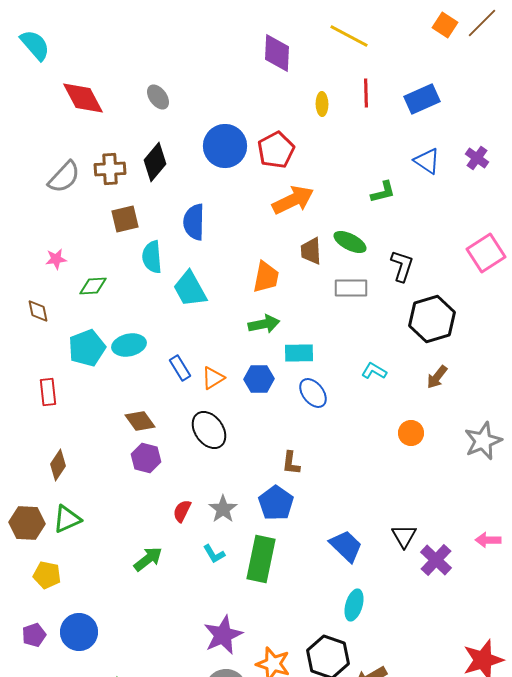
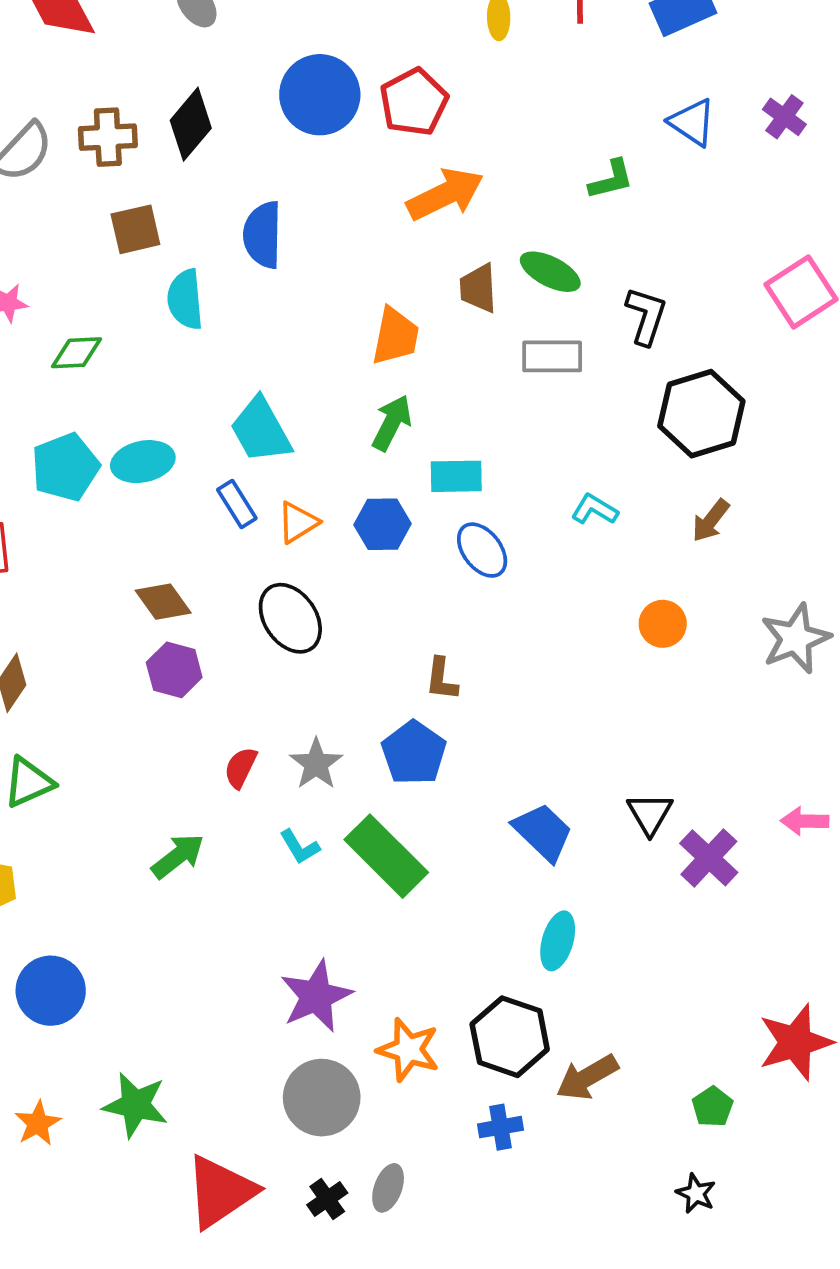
cyan trapezoid: (190, 289) -> (261, 430), moved
green arrow: (264, 324) -> (392, 423), turned -52
green rectangle: (261, 559) -> (386, 856), turned -57

